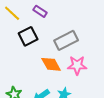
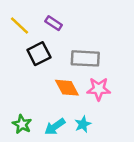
gray rectangle: (66, 40) -> (85, 58), turned 30

